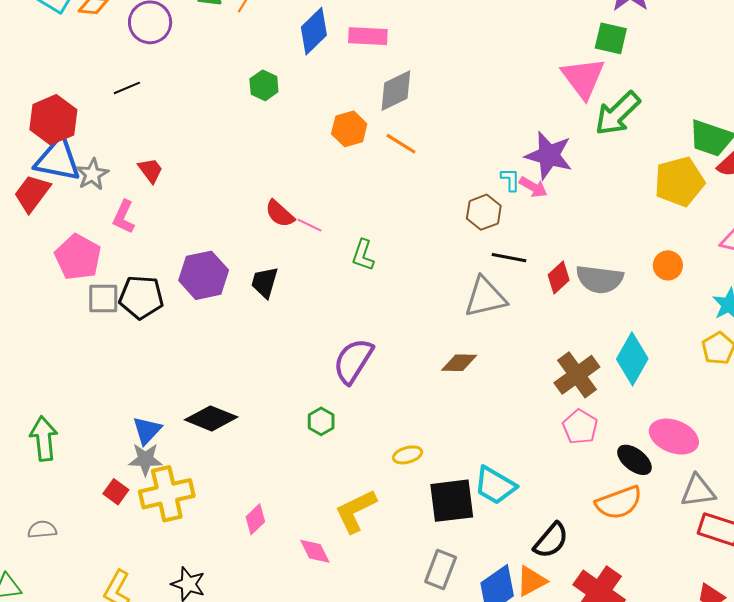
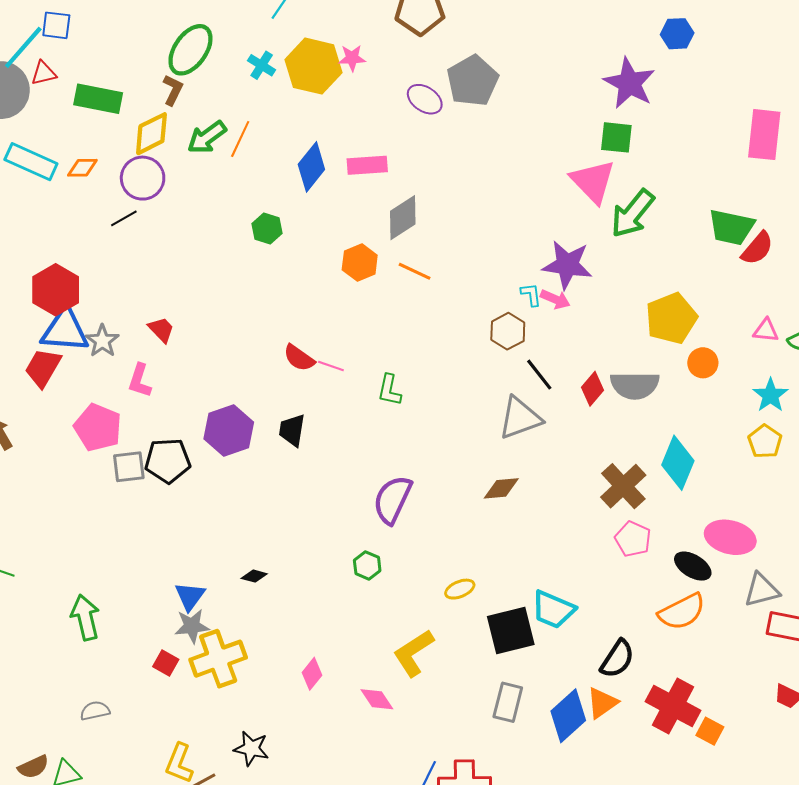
black line: (127, 88) -> (124, 218), moved
yellow pentagon: (679, 182) -> (671, 318), moved
black line: (509, 258) -> (539, 375), turned 48
black diamond: (211, 418) -> (254, 576), size x0.5

